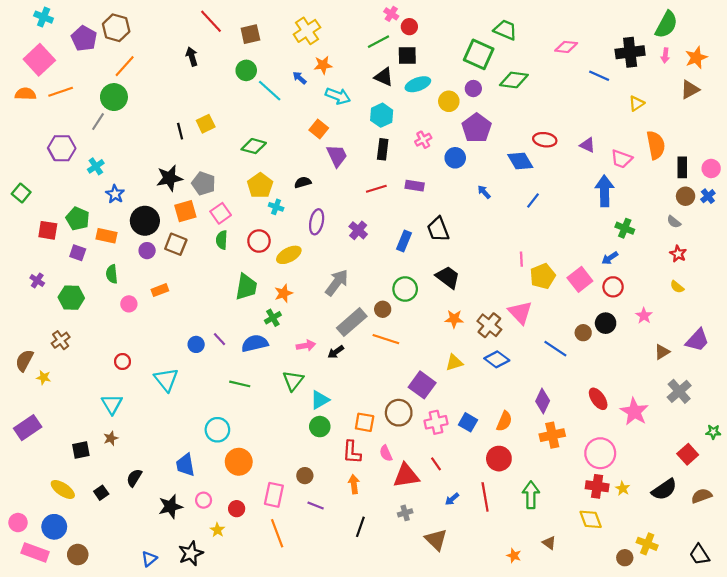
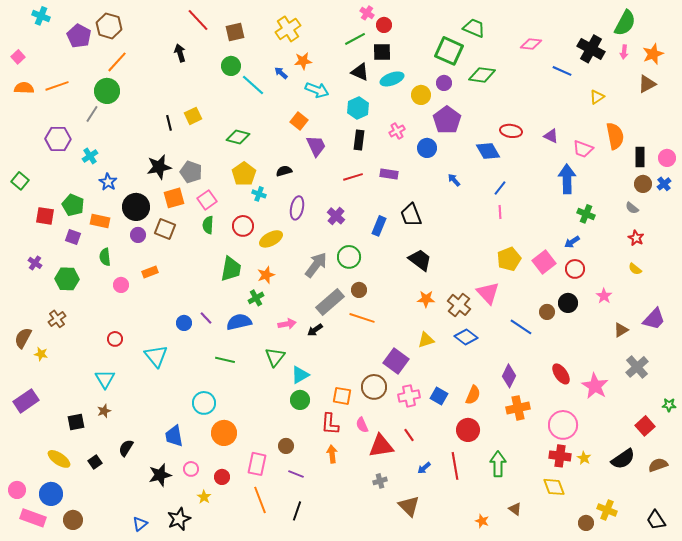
black cross: (630, 52) -> (591, 49), turned 36
pink square: (39, 60) -> (18, 57), moved, size x0.5
pink line: (521, 259) -> (500, 212), moved
green circle: (405, 289) -> (349, 257), moved
black line: (360, 527) -> (297, 511), moved

